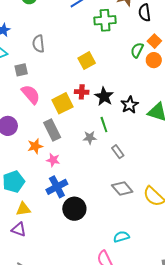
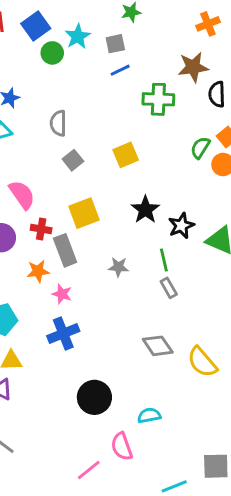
gray square: (21, 70) -> (73, 160), moved, turned -32
red cross: (82, 92) -> (41, 229), moved
pink semicircle: (31, 94) -> (22, 195), moved
green line: (104, 125) -> (164, 260), moved
gray rectangle: (118, 152) -> (169, 288), moved
black circle: (74, 209) -> (94, 397), moved

